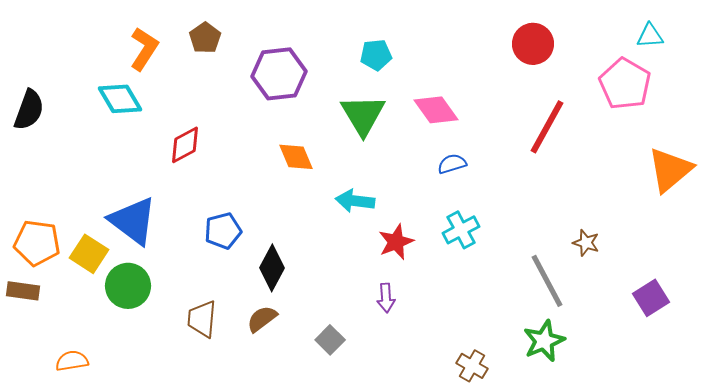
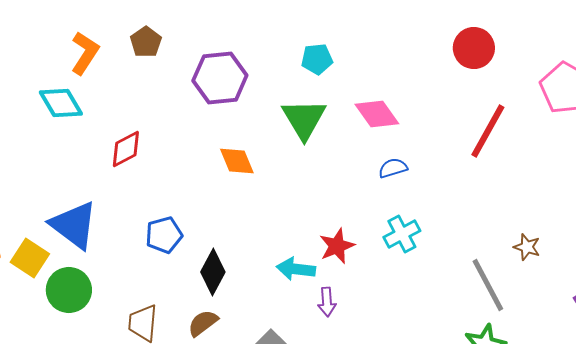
cyan arrow: (355, 201) -> (296, 269), moved

